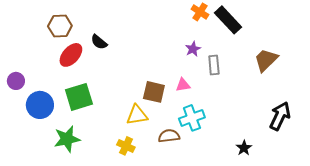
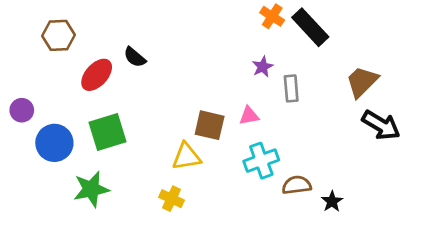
brown hexagon: (60, 26) -> (59, 35), moved
black arrow: (280, 116) -> (381, 125), moved, turned 96
brown semicircle: (169, 136) -> (297, 185), moved

